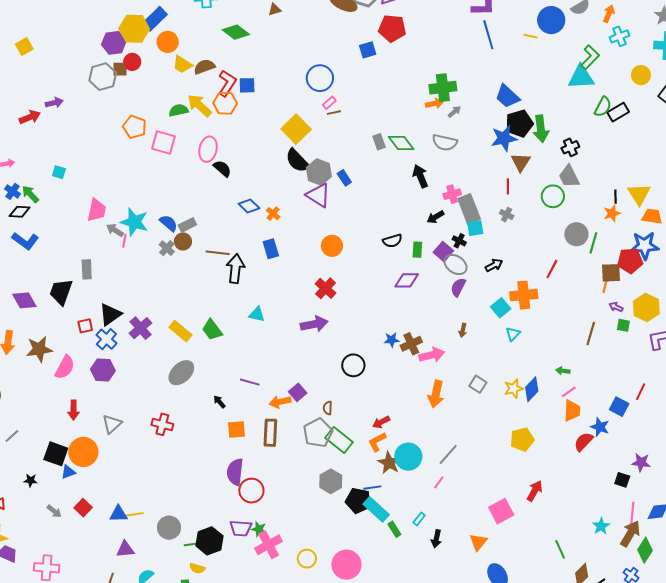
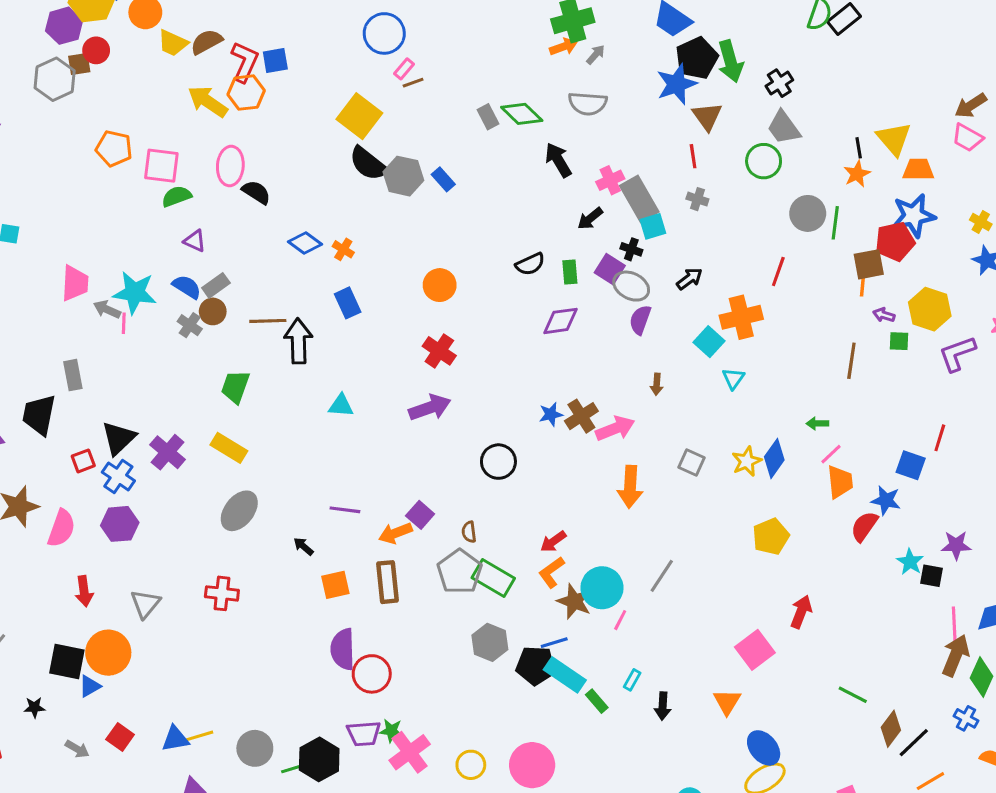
green semicircle: (179, 110) -> (177, 196), moved
purple triangle: (318, 195) -> (195, 241), moved, size x0.6
green trapezoid: (212, 330) -> (235, 387), moved, turned 65
pink line: (439, 482) -> (620, 620), moved
cyan star: (601, 526) -> (910, 562), moved
green line: (560, 549) -> (853, 695), turned -30

